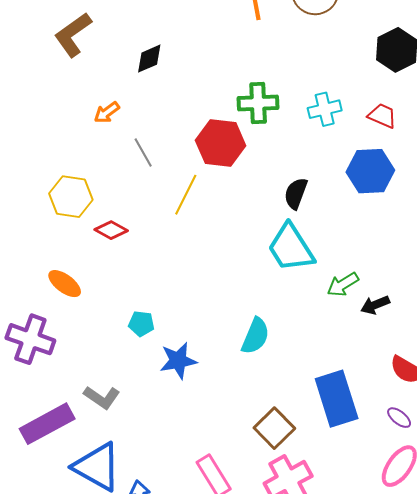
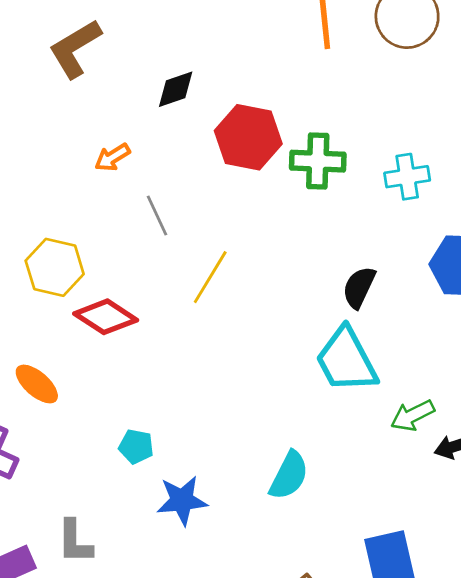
red hexagon: (221, 143) -> (248, 137), moved
red diamond: (111, 230) -> (106, 317), size x1.4
gray L-shape: (102, 397) -> (75, 542), turned 51

